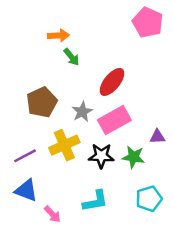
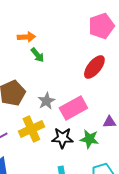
pink pentagon: (148, 22) -> (101, 26), turned 30
red ellipse: (112, 82) -> (94, 67), moved

